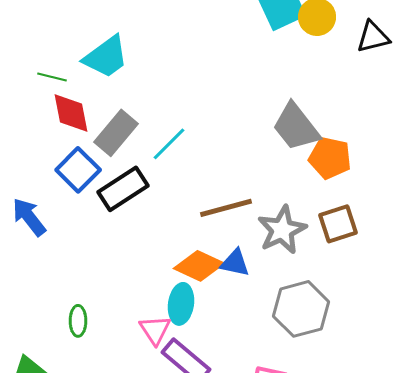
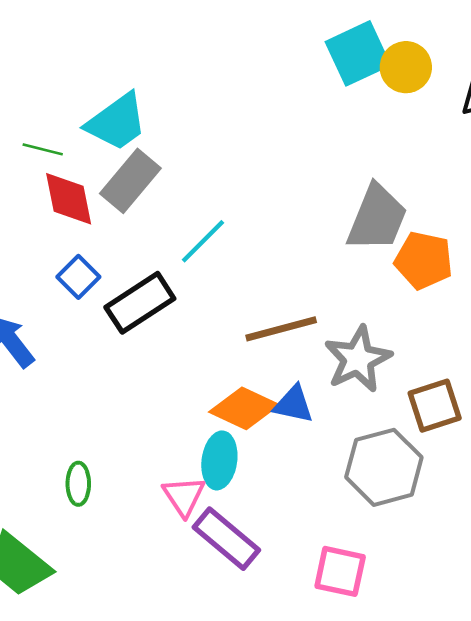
gray trapezoid: (296, 127) -> (377, 218), turned -120
gray rectangle: (116, 133) -> (130, 181), moved
blue square: (78, 170) -> (78, 277), size x0.7
brown square: (338, 224) -> (435, 406), moved

